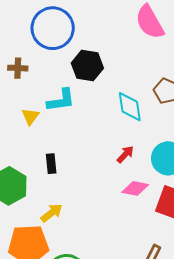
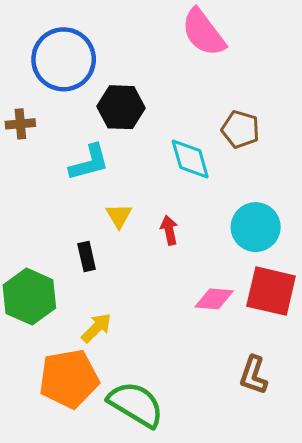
yellow triangle: (30, 116) -> (119, 216), moved
red arrow: (125, 154) -> (169, 230), moved, turned -48
pink diamond: (135, 188) -> (214, 299), moved

